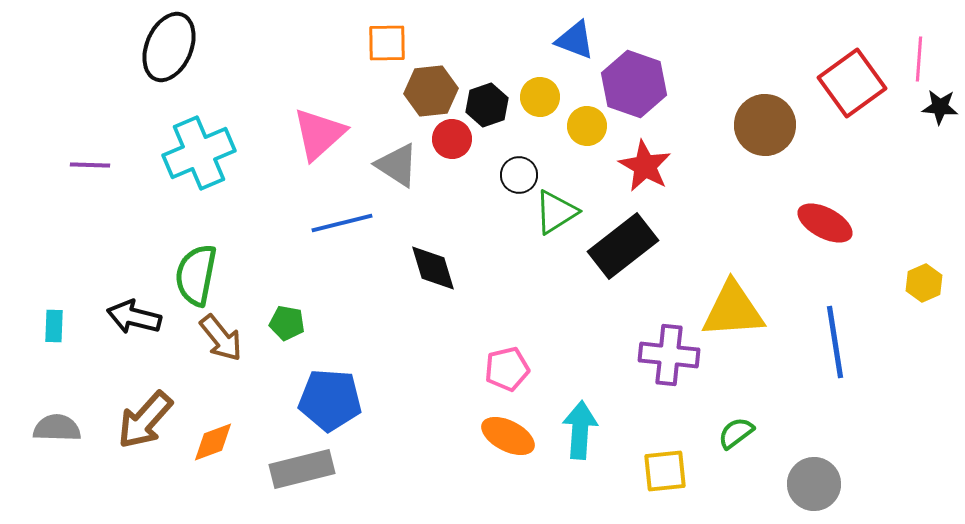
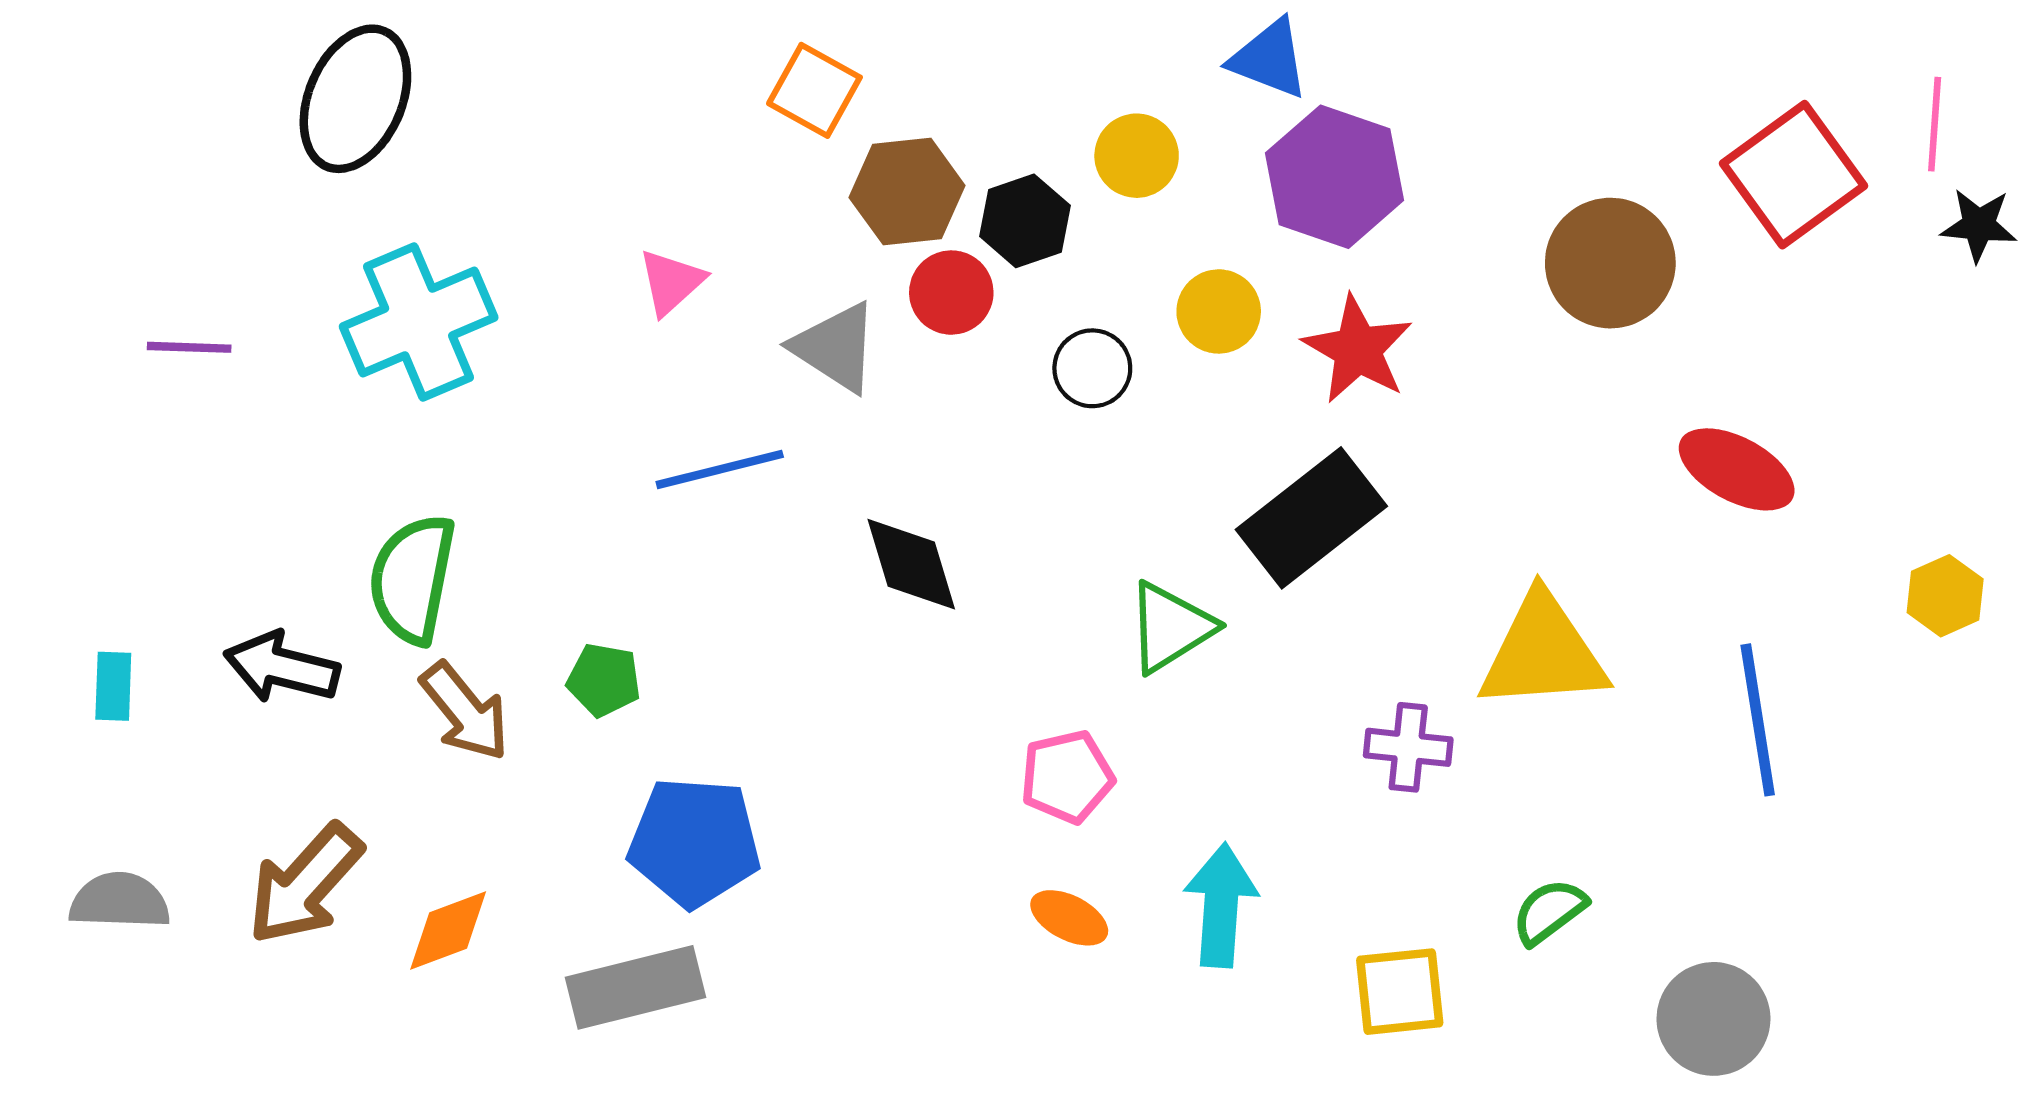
blue triangle: (575, 40) -> (1269, 59), moved
orange square: (387, 43) -> (814, 90), turned 30
yellow circle: (540, 97) -> (1137, 156), moved
yellow circle: (587, 126) -> (1219, 311), moved
pink triangle: (319, 134) -> (671, 282), size x0.6
green triangle: (556, 212) -> (1170, 627), moved
purple cross: (669, 355) -> (1408, 747), size x0.7
orange ellipse: (508, 436) -> (1069, 918), size x0.7

